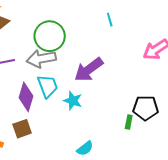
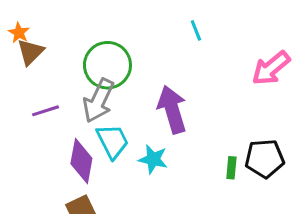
gray arrow: (41, 59) -> (98, 101), turned -48
purple arrow: (89, 70) -> (172, 109), turned 116
green rectangle: (129, 122) -> (231, 168), moved

